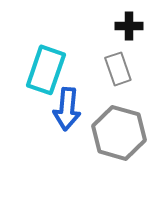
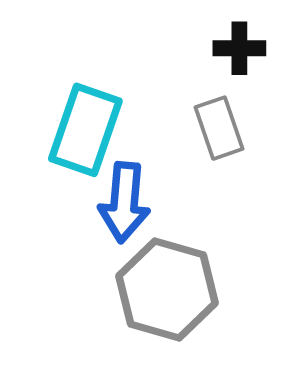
gray hexagon: (119, 133) -> (167, 289), moved

